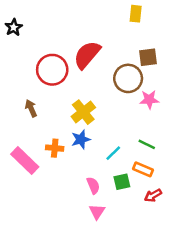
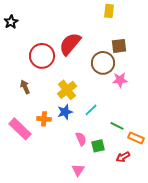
green line: (147, 144) -> (117, 126), moved
cyan line: (113, 153) -> (91, 110), moved
orange rectangle: (143, 169) -> (136, 138), moved
pink semicircle: (93, 185) -> (81, 139), moved

